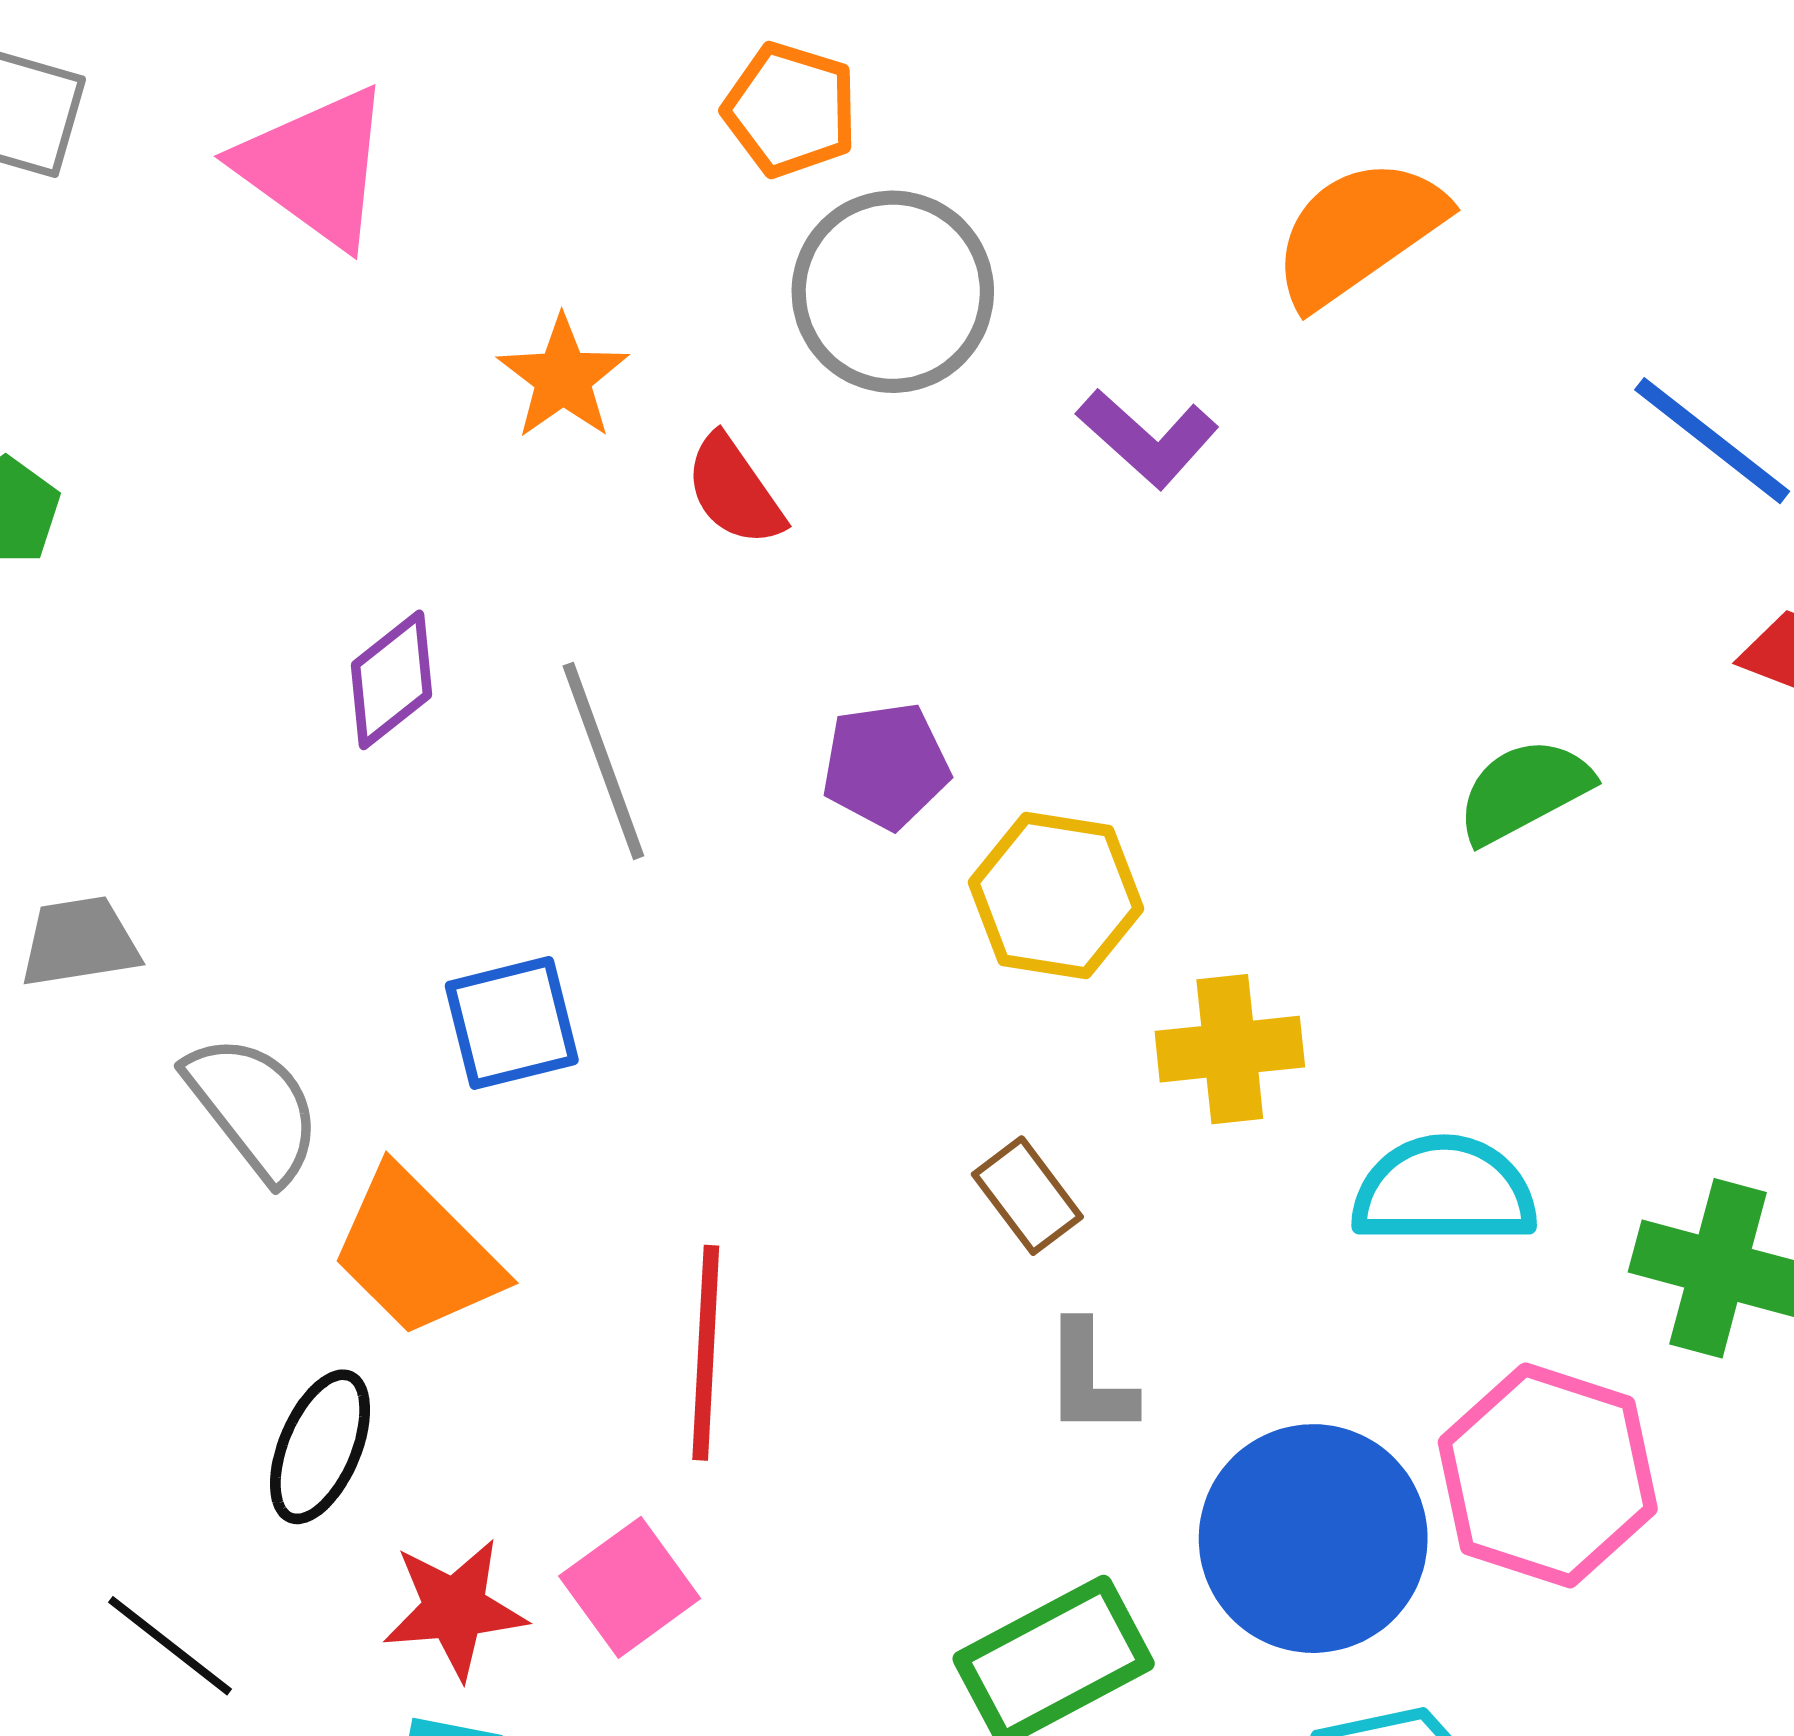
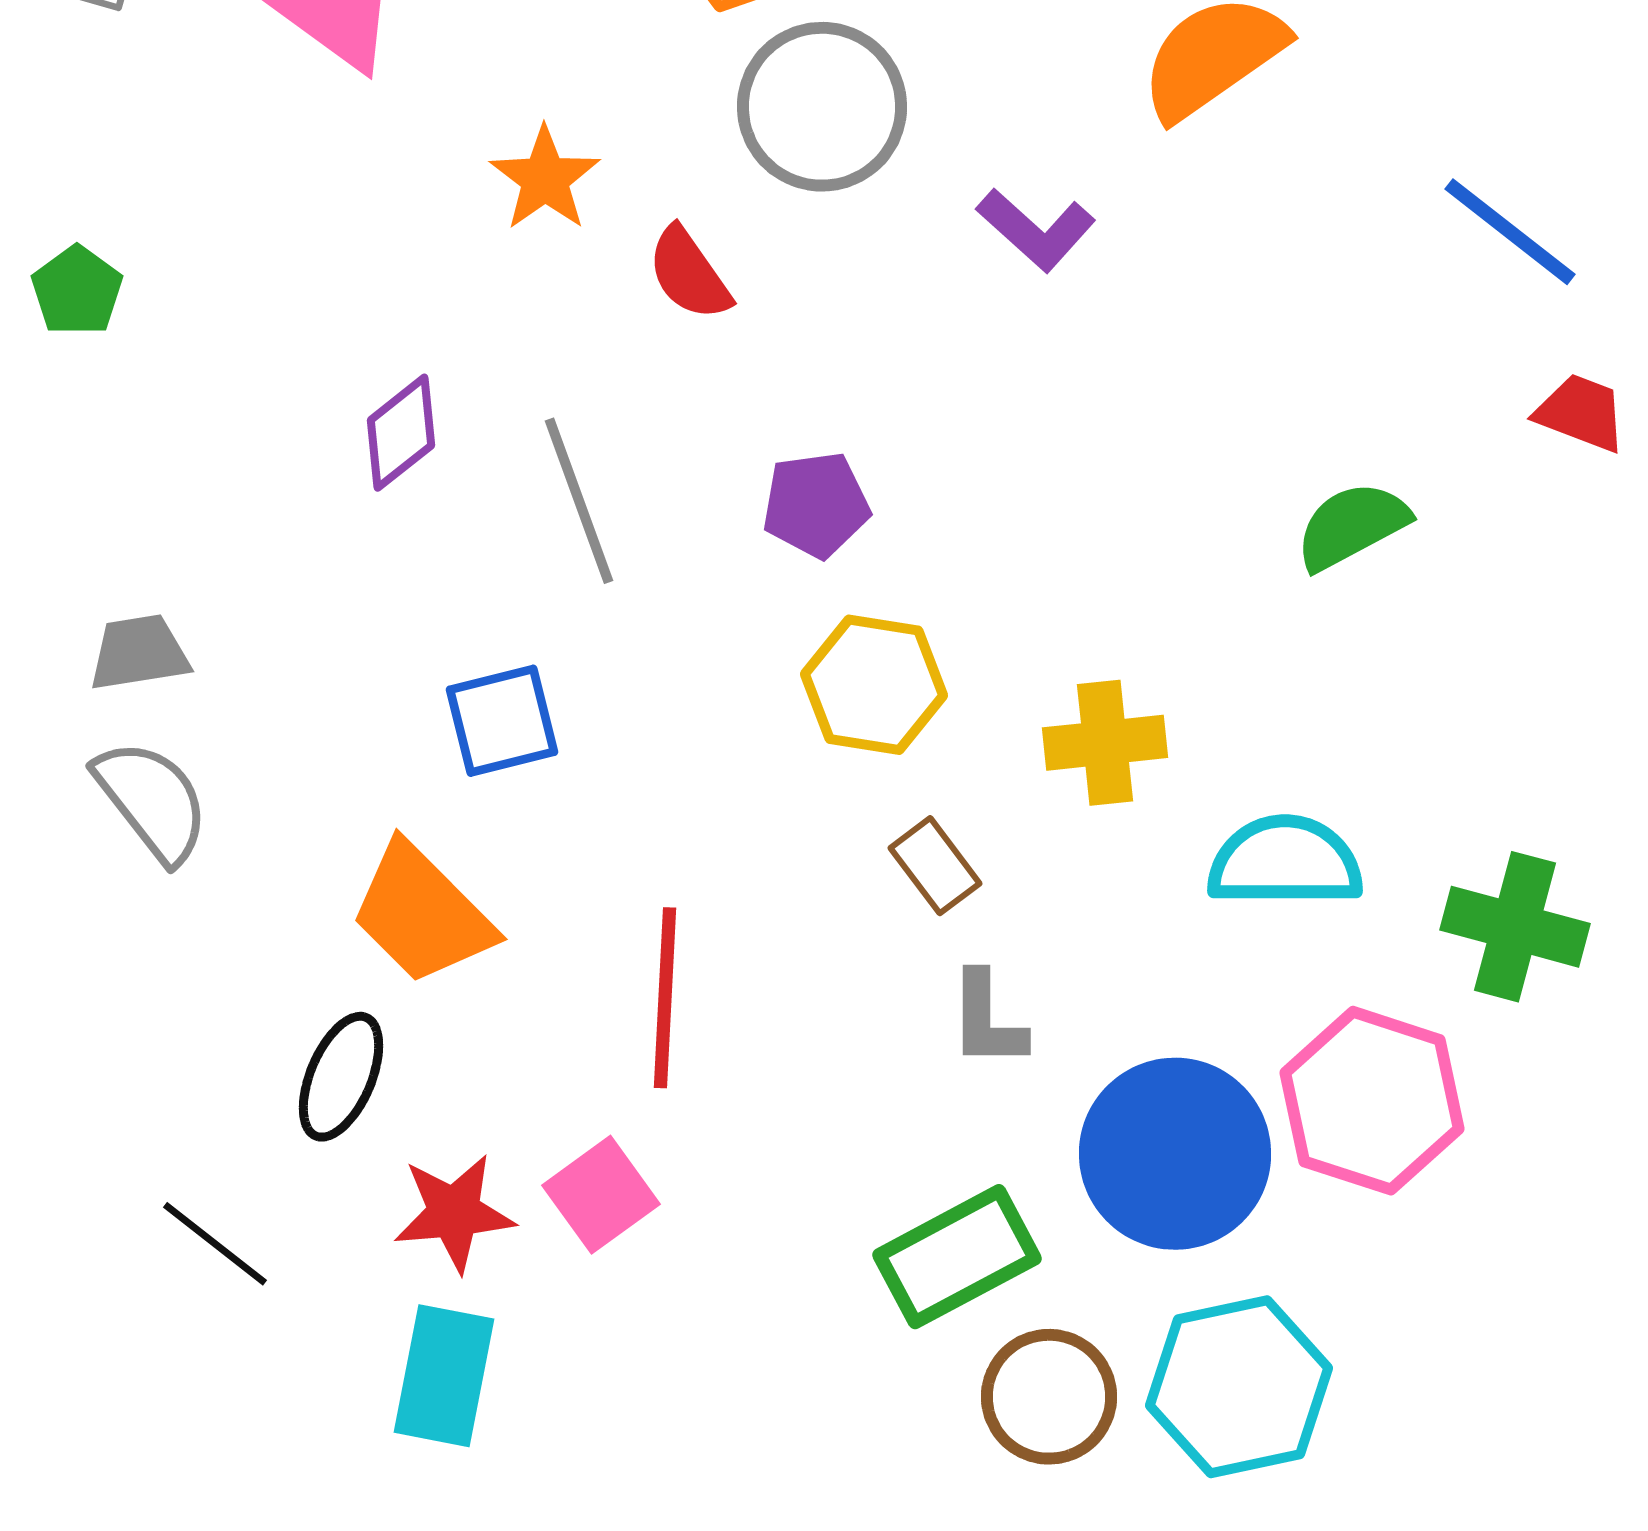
yellow hexagon: (1056, 895) -> (874, 685), moved
gray semicircle: (253, 1107) -> (152, 801), moved

